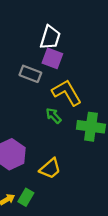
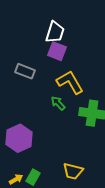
gray rectangle: (30, 74) -> (25, 71), moved
yellow trapezoid: (50, 169) -> (73, 171), moved, turned 55

